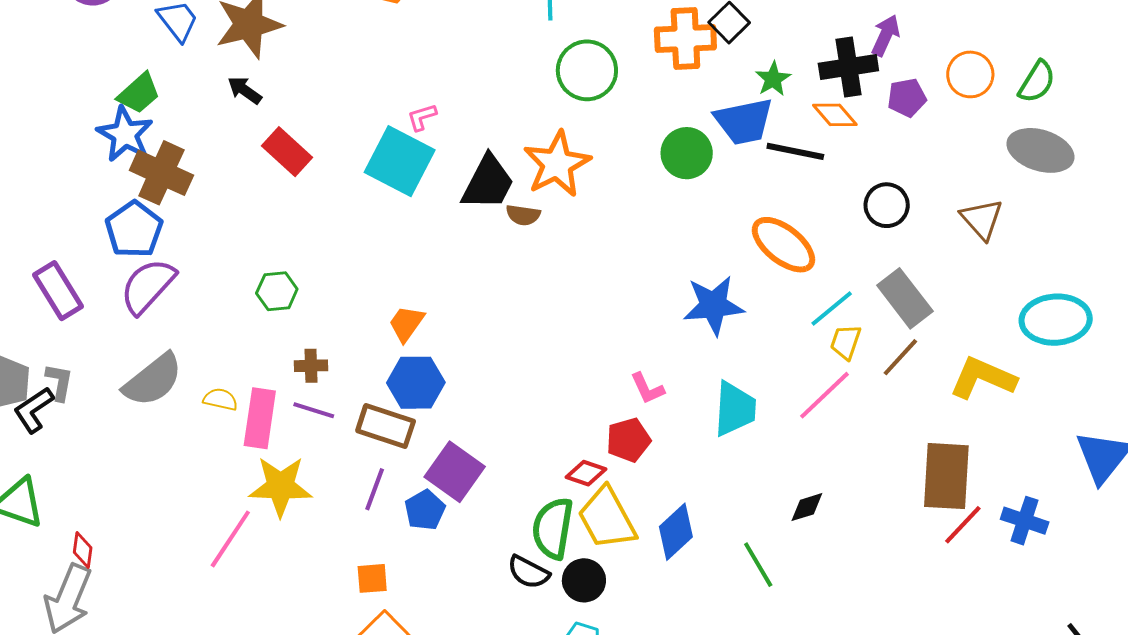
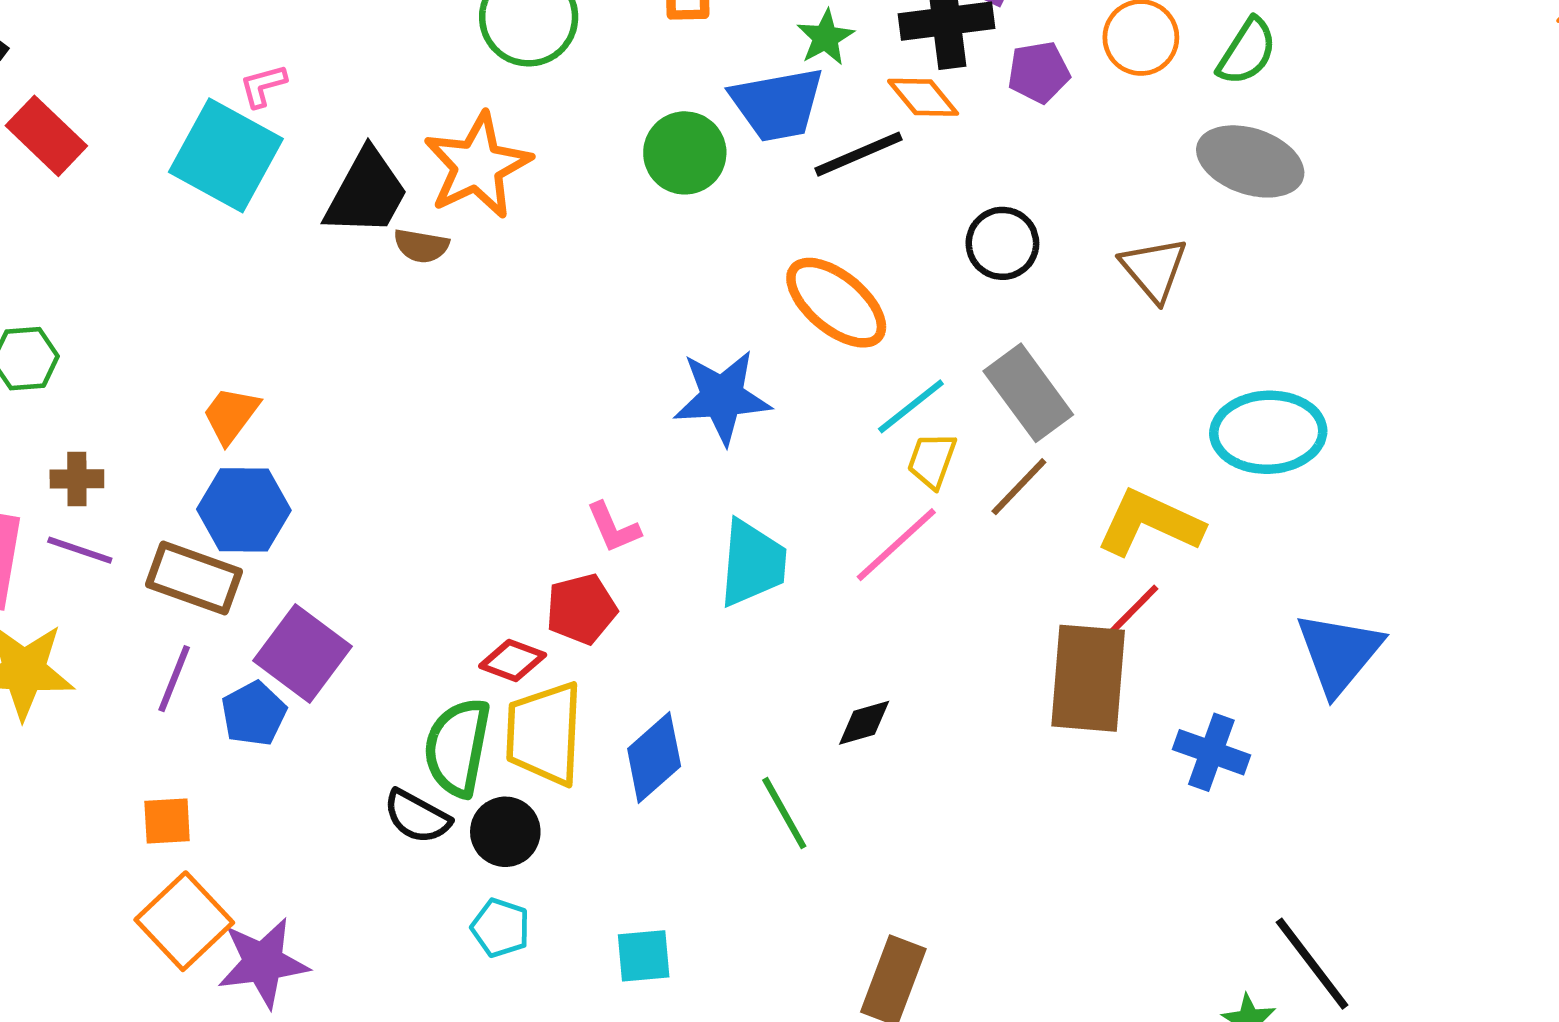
black line: (795, 151) -> (858, 154), turned -36
yellow trapezoid: (607, 518) -> (544, 733), turned 30
red line: (963, 525) -> (1129, 614), moved

